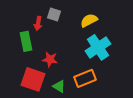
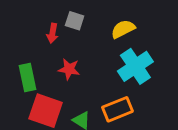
green rectangle: (26, 41) -> (28, 77), moved
red star: (50, 59) -> (69, 69), moved

